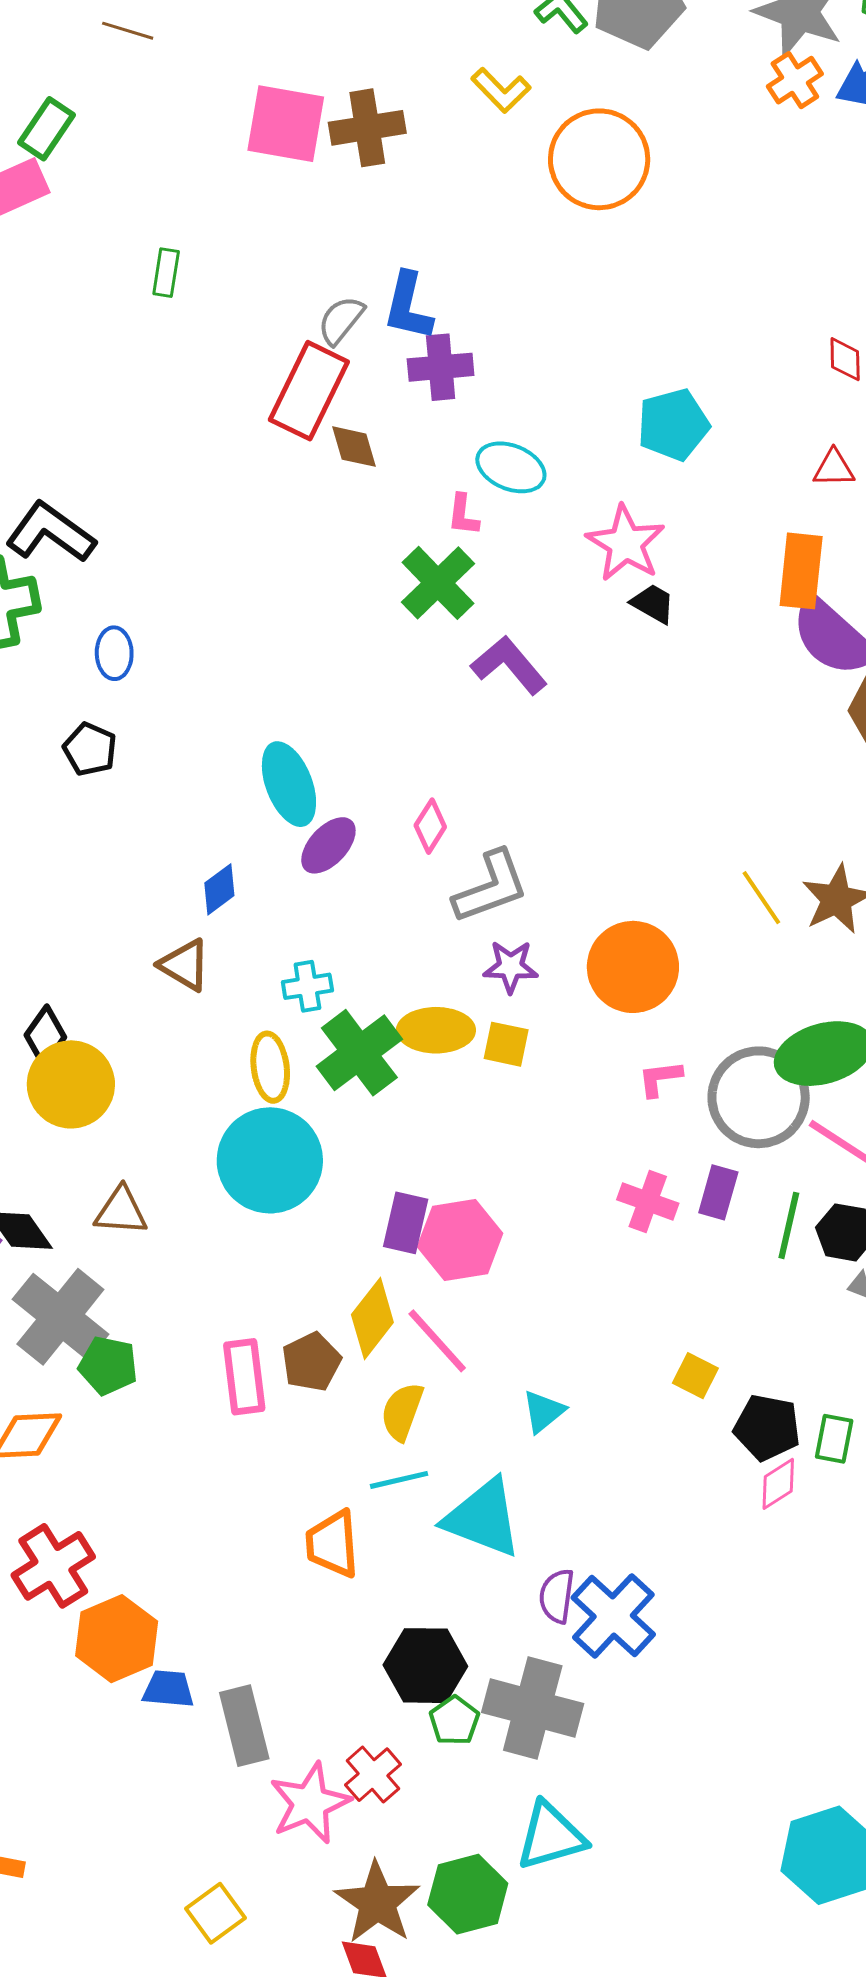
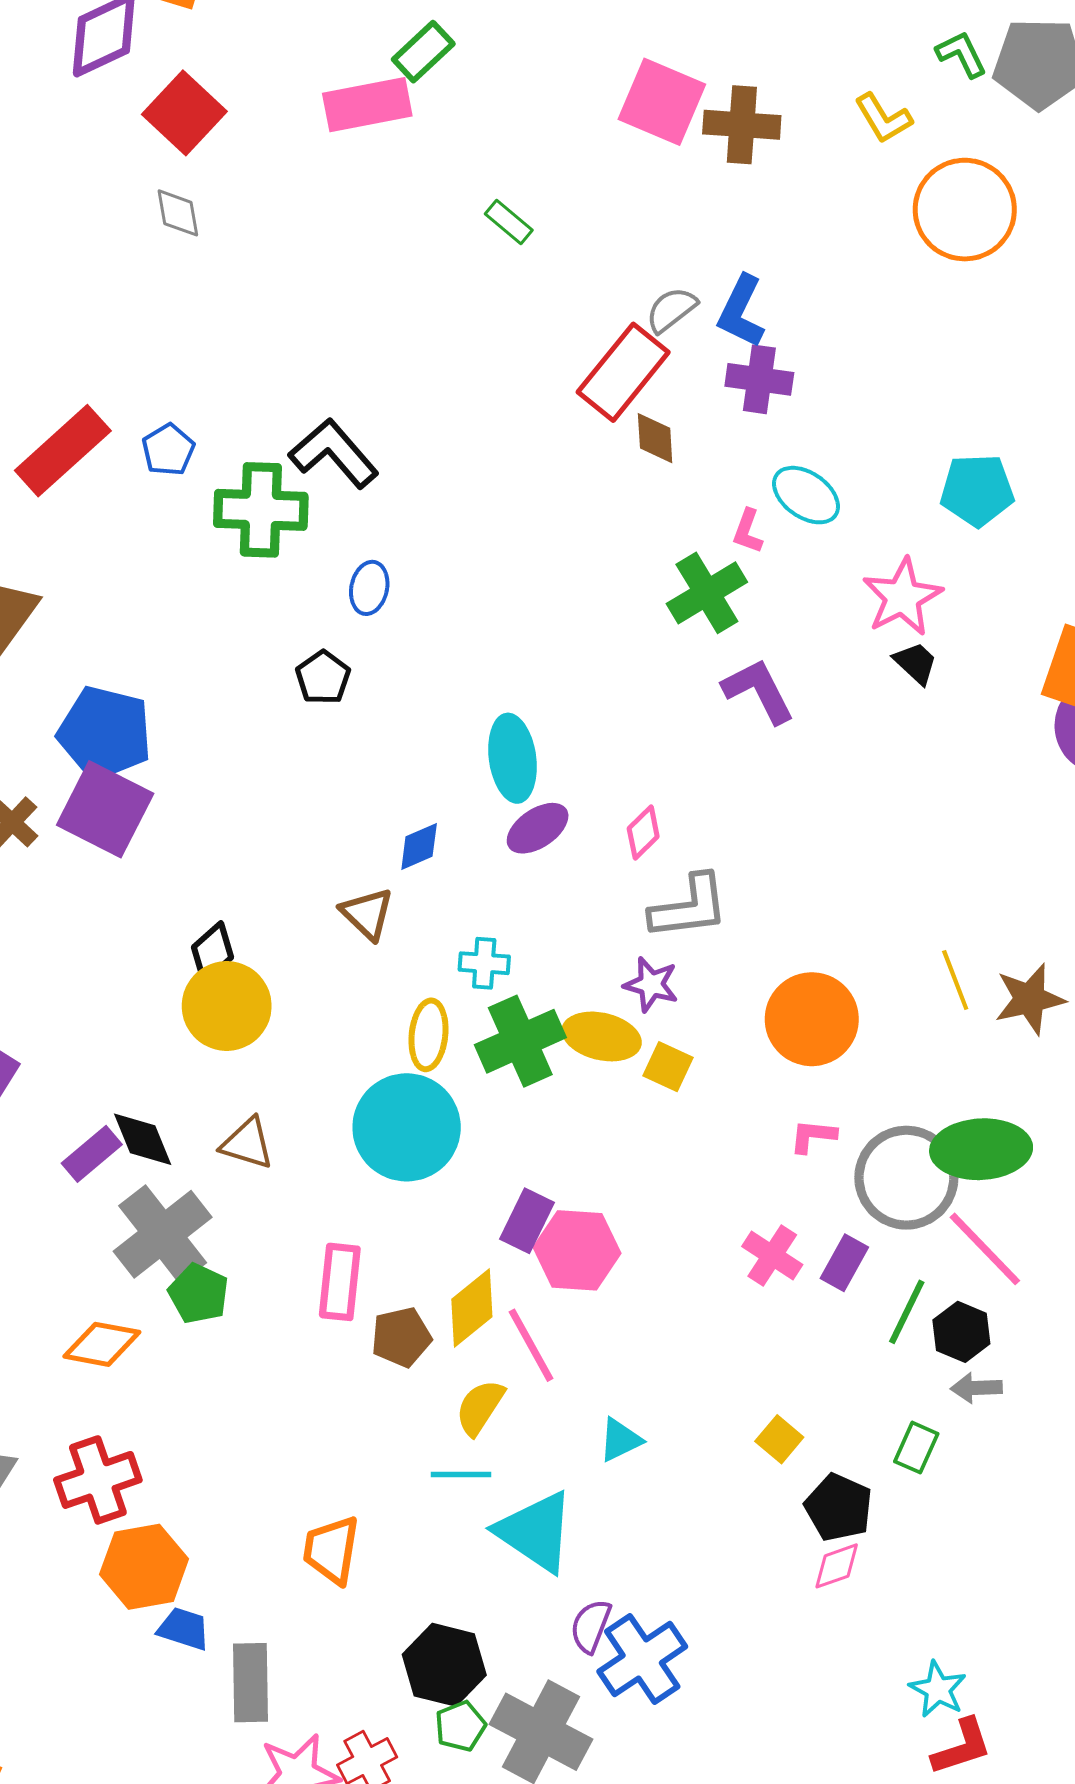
green rectangle: (166, 273) -> (509, 222), turned -72
purple star: (511, 967) -> (651, 984), moved
pink rectangle: (244, 1377) -> (340, 1282), moved
green rectangle: (834, 1439) -> (916, 1448), moved
orange trapezoid: (332, 1544) -> (331, 1550), moved

